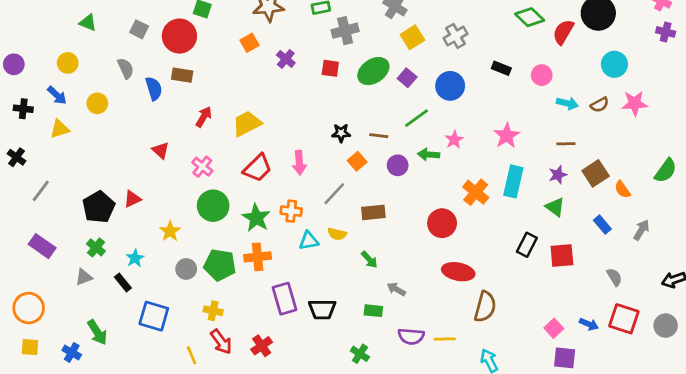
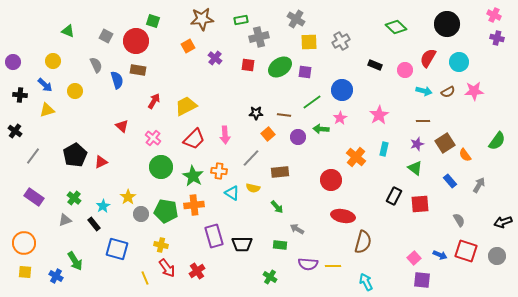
red semicircle: (563, 32) -> (428, 58), moved
yellow square: (412, 37) -> (309, 42), turned 30
purple square: (407, 78) -> (305, 72), turned -32
blue circle: (450, 86) -> (342, 90), moved
cyan rectangle: (513, 181) -> (384, 149), size x0.6
black pentagon: (99, 207) -> (75, 155), moved
yellow star: (170, 231) -> (128, 197), moved
cyan triangle: (309, 241) -> (232, 193), turned 42

